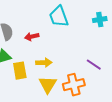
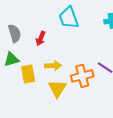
red arrow: (32, 37) -> (41, 39), turned -56
orange cross: (74, 85) -> (82, 76), moved

